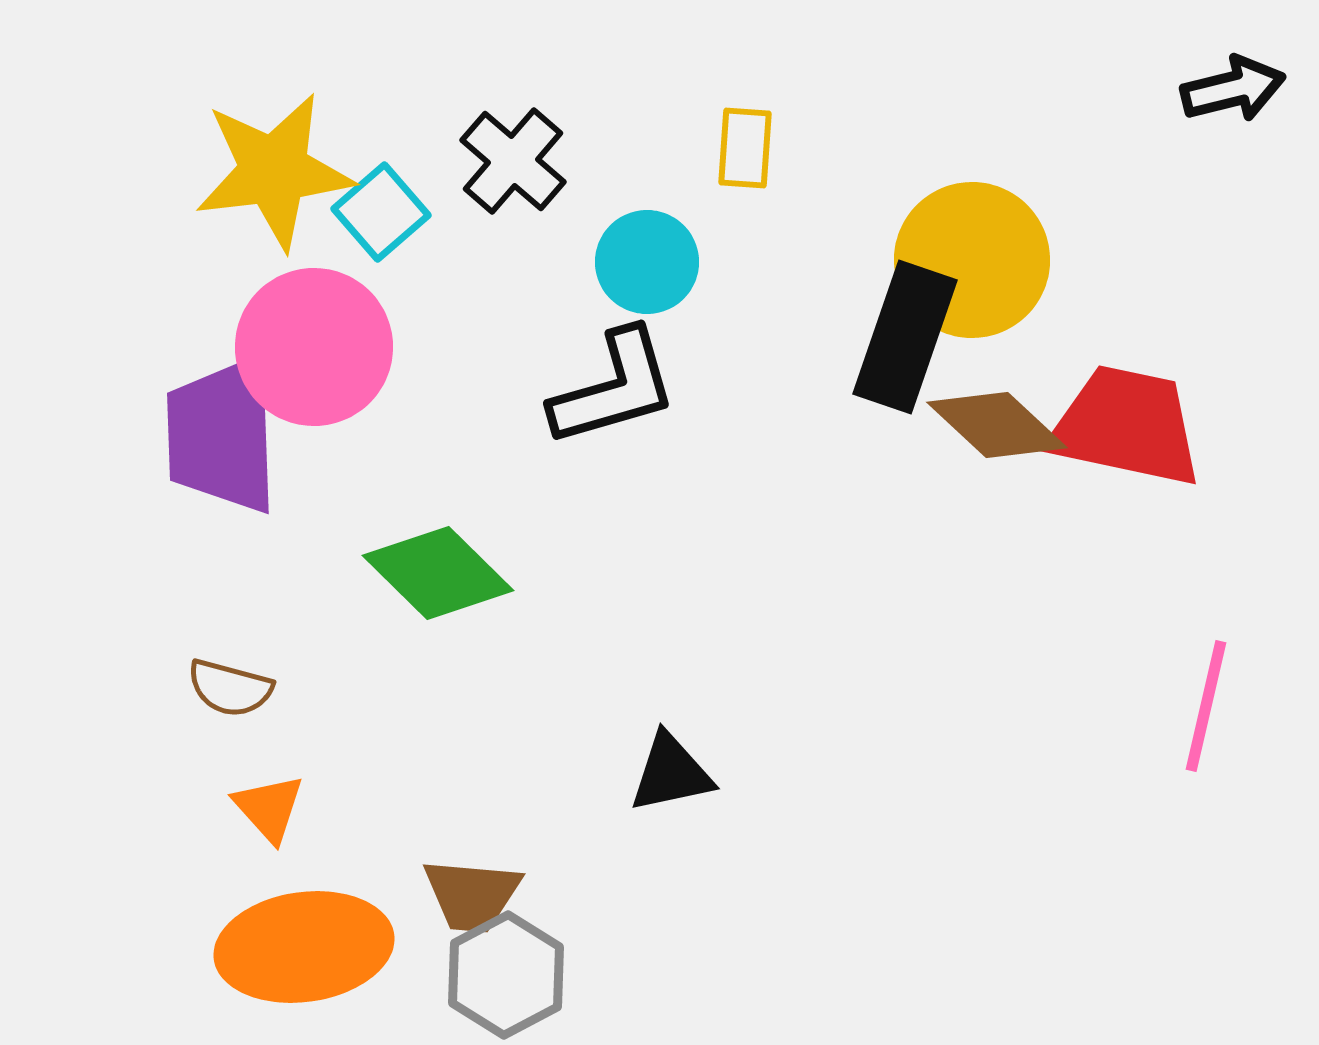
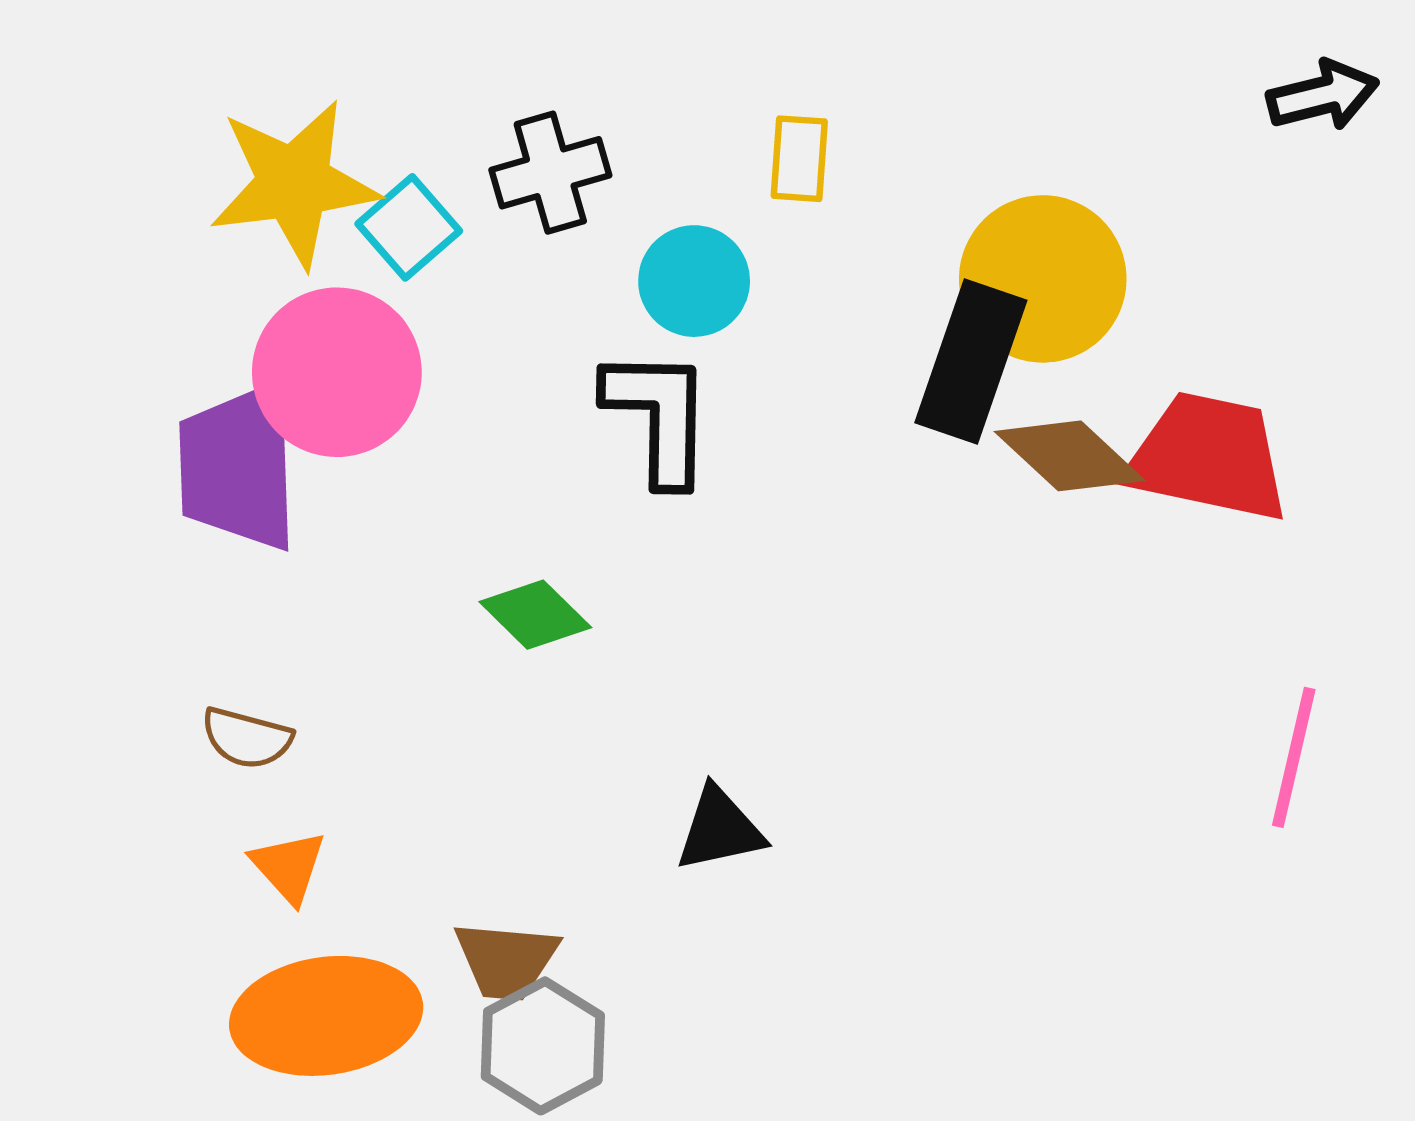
black cross: (513, 161) -> (550, 173), turned 33
black L-shape: (614, 388) -> (659, 416), turned -73
green diamond: (438, 573) -> (535, 615), moved, size x0.7

